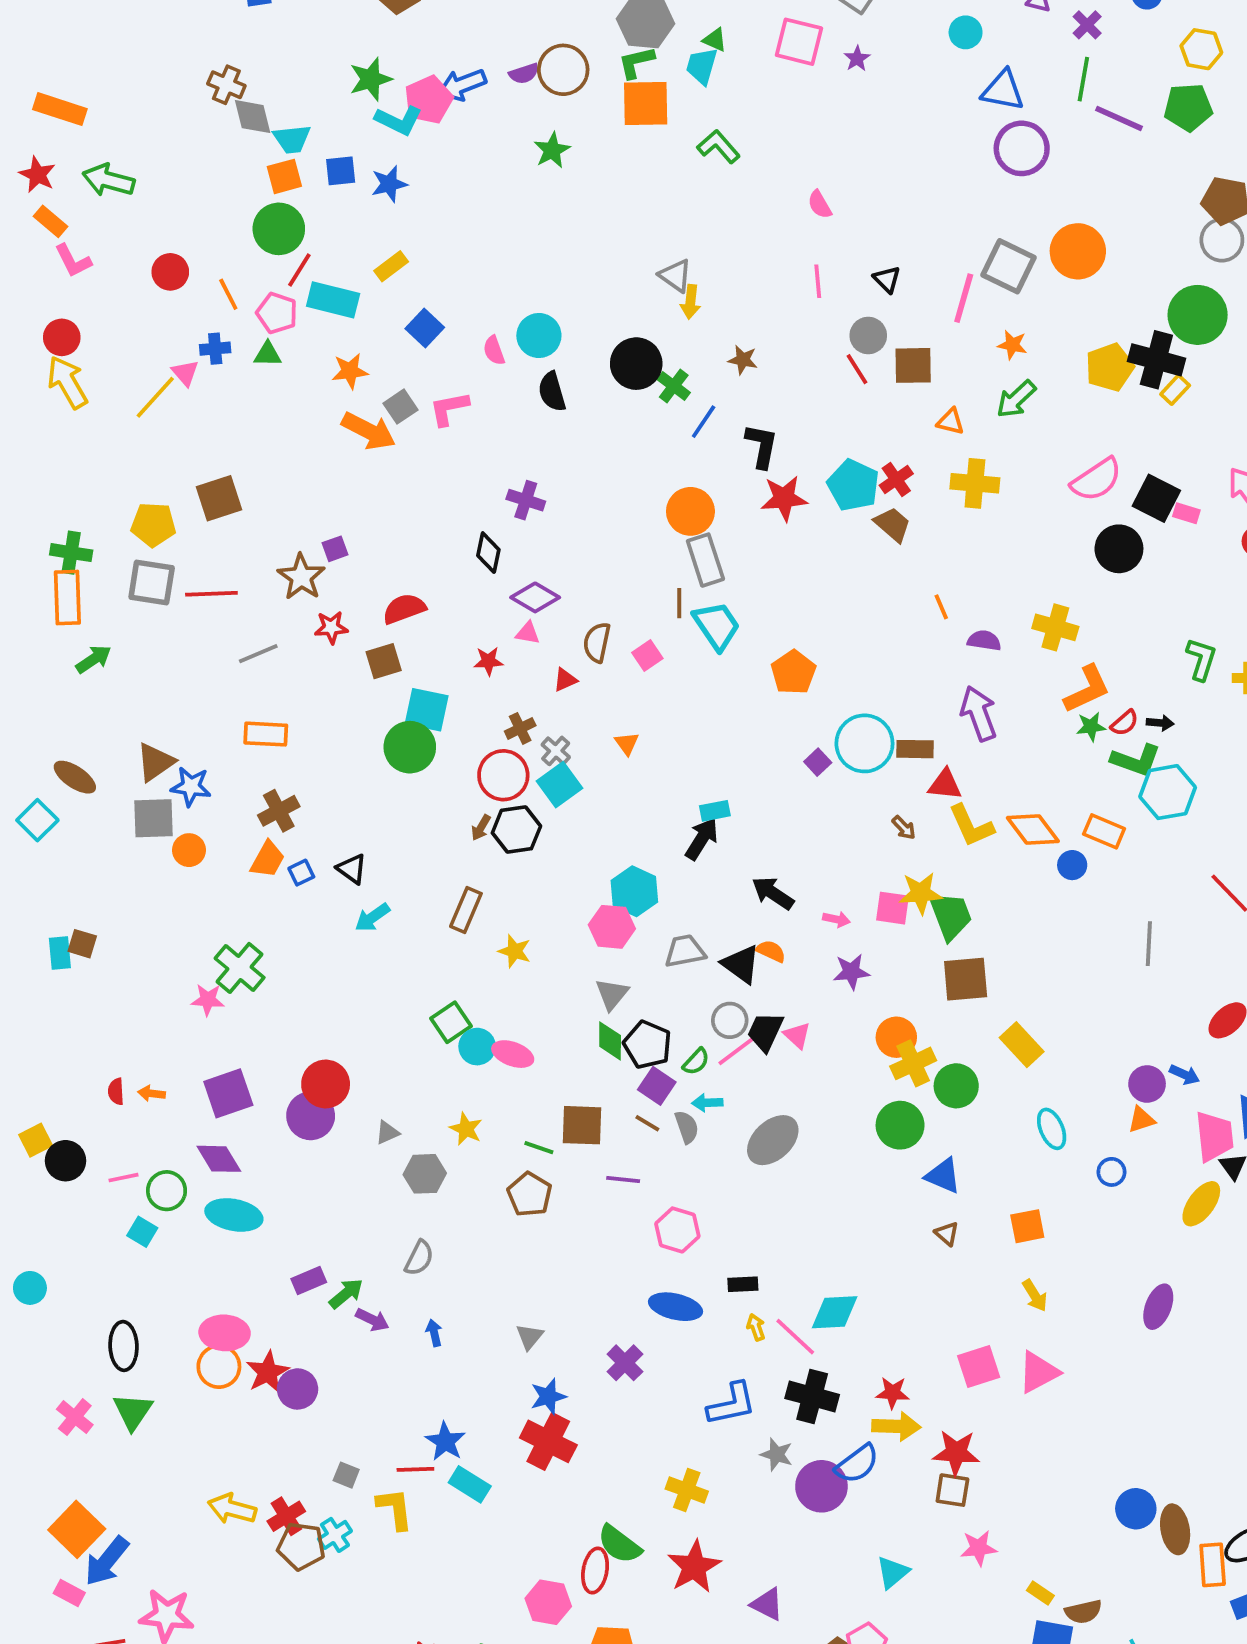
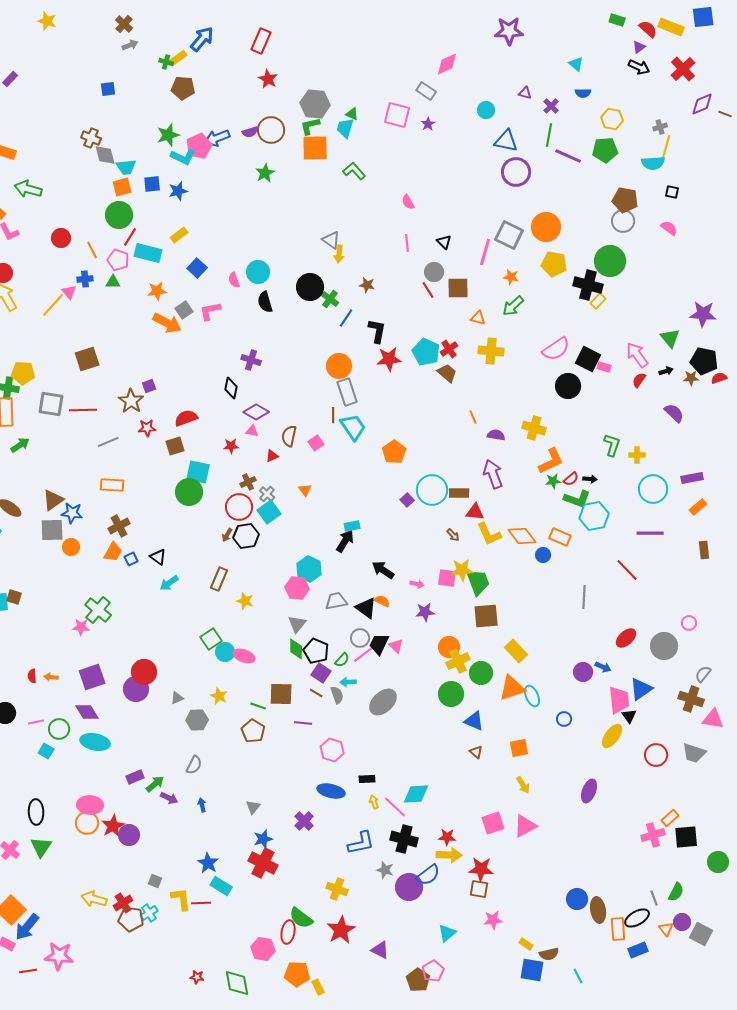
yellow pentagon: (1110, 367) -> (554, 264), moved, turned 30
yellow pentagon: (153, 524) -> (23, 373), moved
orange triangle: (1141, 1120) -> (512, 688), moved, size x1.8
red line: (415, 1469) -> (201, 903), moved

